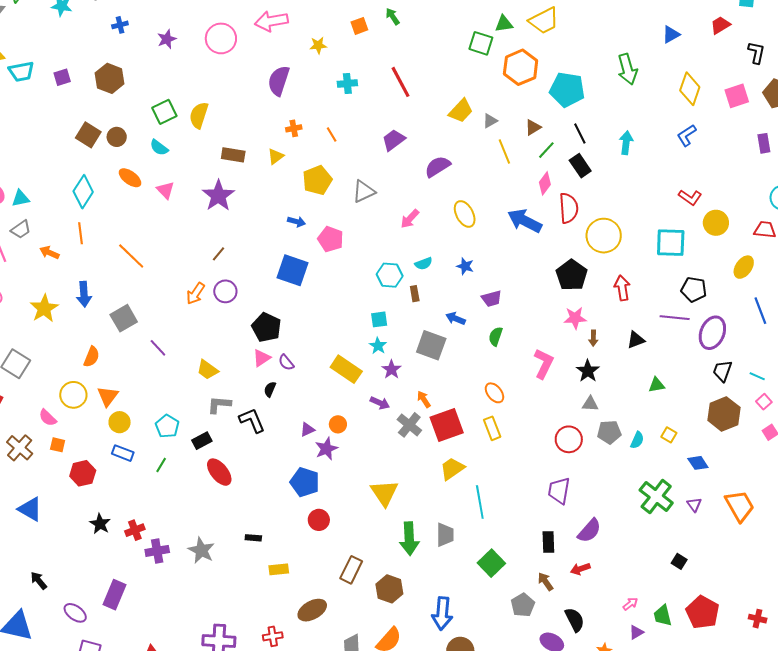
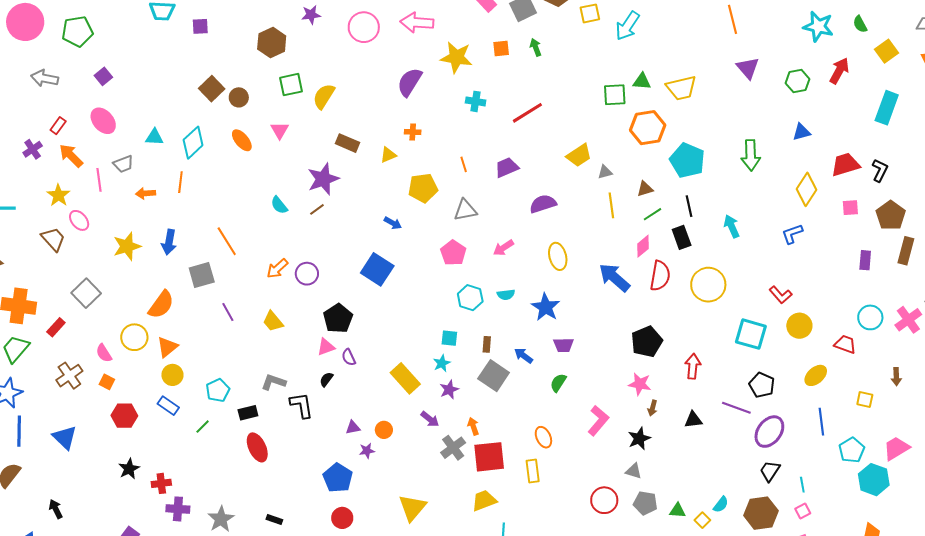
red trapezoid: (720, 25) -> (845, 165), moved, size x1.4
green square: (481, 43) -> (615, 95), turned -35
yellow star: (318, 45) -> (456, 57), size x1.8
brown hexagon: (110, 78) -> (272, 42), moved
red line: (400, 82) -> (527, 113), turned 72
pink square: (737, 96) -> (850, 208), size x0.7
orange line: (332, 134) -> (464, 164), moved
cyan arrow: (626, 143) -> (732, 226), turned -45
cyan semicircle: (159, 148) -> (279, 205), moved
pink triangle: (165, 190) -> (280, 130), moved
cyan triangle: (21, 198) -> (154, 137), moved
yellow circle: (604, 236) -> (708, 285), moved
pink pentagon: (331, 239) -> (453, 253), moved
orange arrow: (49, 253) -> (145, 193), turned -42
brown line: (218, 254) -> (317, 209), moved
orange line: (131, 256) -> (227, 241), moved
blue star: (465, 266) -> (546, 307), size x1.6
brown rectangle: (415, 294) -> (487, 344), moved
orange semicircle: (92, 357) -> (161, 305), size x1.4
yellow trapezoid: (207, 370) -> (273, 321), moved
cyan line: (757, 376) -> (802, 485), turned 42
green triangle: (657, 385) -> (678, 511), moved
cyan semicircle: (637, 440) -> (721, 504), moved
purple star: (326, 449) -> (367, 451), size x0.7

